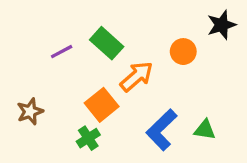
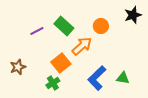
orange circle: (183, 52) -> (101, 26), moved

